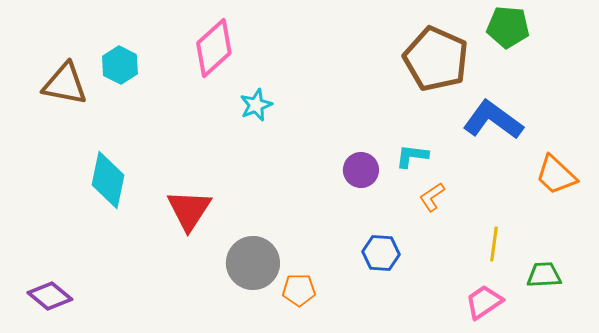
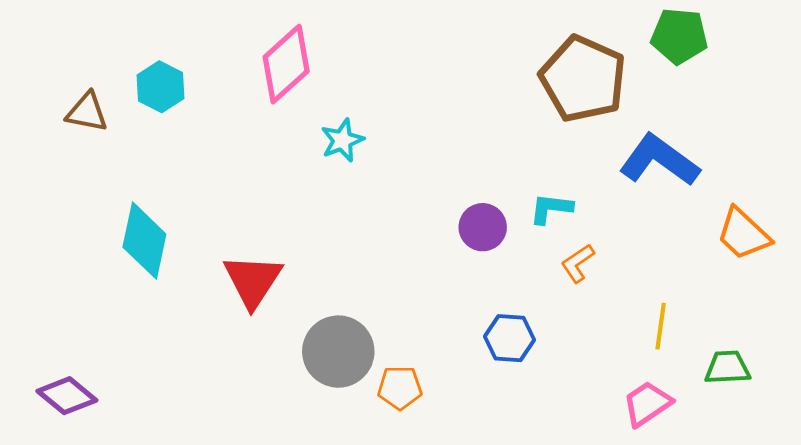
brown triangle: (65, 84) -> (87, 112), size x0.7

